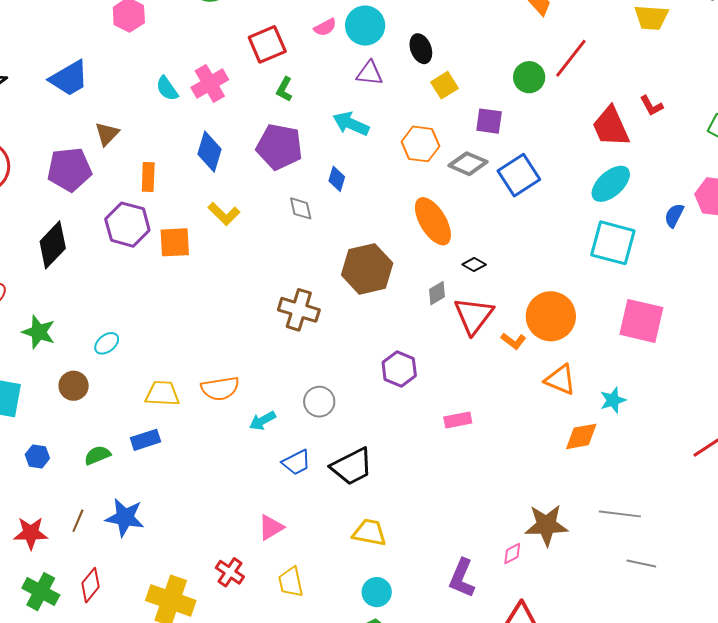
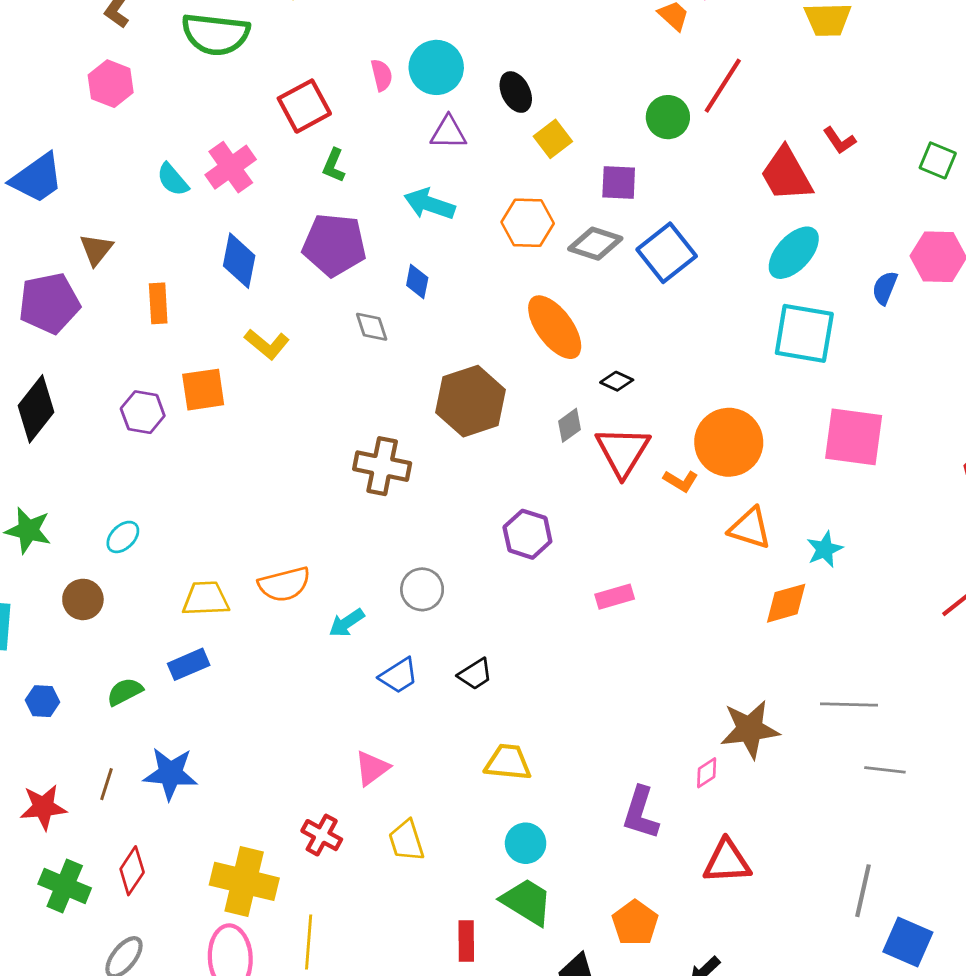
pink semicircle: (325, 27) -> (382, 75), turned -70
purple hexagon: (127, 225) -> (143, 412), moved, size x0.7
black trapezoid: (352, 467) -> (475, 674), size x0.6

